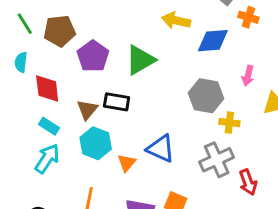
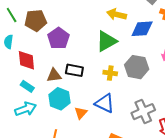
green triangle: (140, 60) -> (106, 41), moved
brown triangle: (87, 110) -> (54, 75), turned 42
yellow cross: (229, 123) -> (110, 73), moved
cyan arrow: (47, 159) -> (26, 109), turned 35

